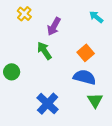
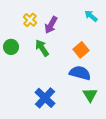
yellow cross: (24, 14) -> (30, 20), moved
green circle: (12, 72) -> (11, 47), moved

